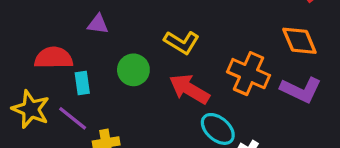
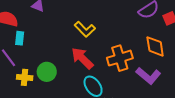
green circle: (133, 70) -> (47, 72), moved
orange cross: (249, 74) -> (120, 58), turned 35

